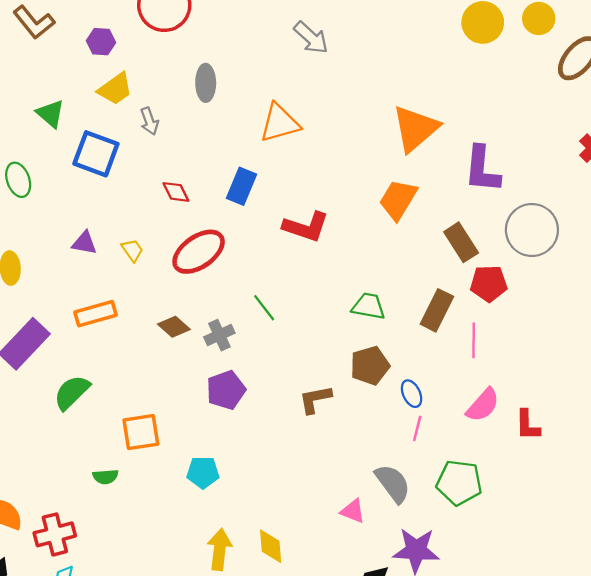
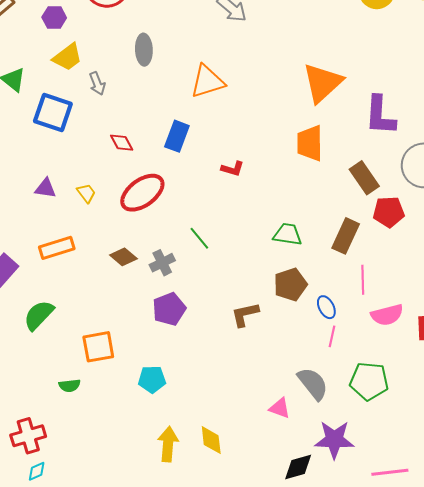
orange trapezoid: (398, 200) -> (310, 143), turned -30
red L-shape: (306, 227) -> (233, 169), size x0.6
pink line: (474, 340) -> (363, 280), moved
pink semicircle: (483, 405) -> (387, 315), turned 36

